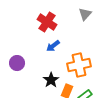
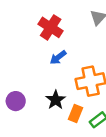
purple circle: (17, 63) -> (16, 101), moved

